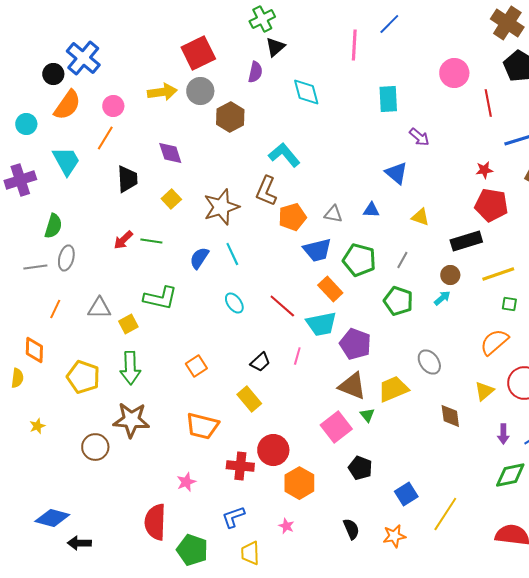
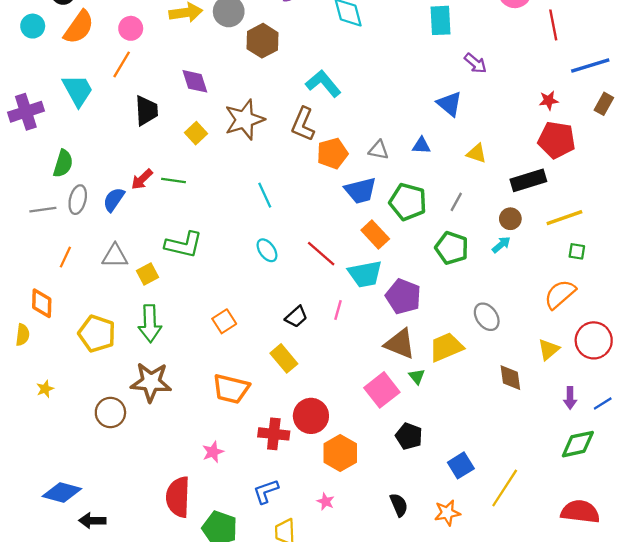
cyan circle: (26, 124) -> (33, 26), moved
brown star: (221, 207) -> (244, 120), moved
blue semicircle: (199, 258) -> (114, 200), moved

